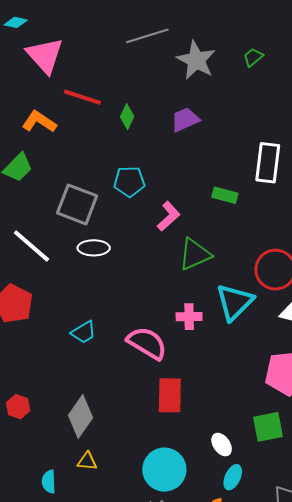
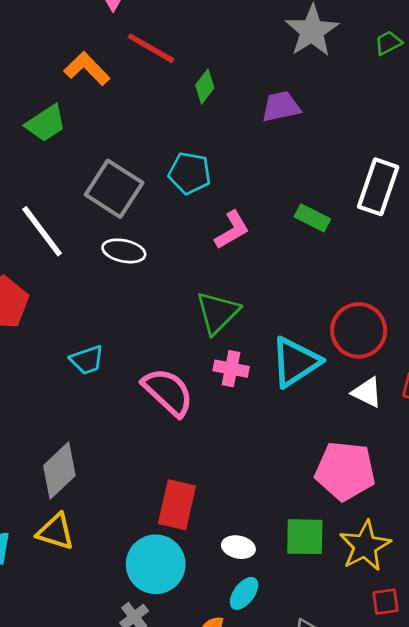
green triangle: (195, 254) -> (217, 313), moved, turned -33
red rectangle: (170, 395) -> (177, 505), moved
white ellipse: (222, 445) -> (238, 547), turned -55
yellow triangle: (87, 461) -> (56, 532), size x1.4

